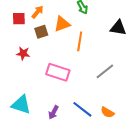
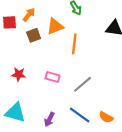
red star: (23, 54) -> (19, 74), moved
gray line: (105, 71) -> (83, 84), moved
pink rectangle: (58, 72) -> (53, 77), size x0.6

